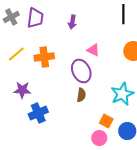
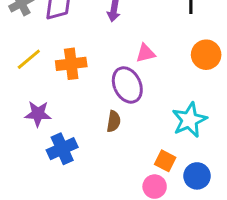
pink triangle: (93, 50) -> (145, 53), turned -40
brown semicircle: (81, 95) -> (114, 121), moved

